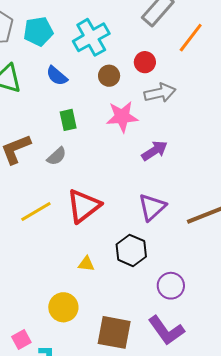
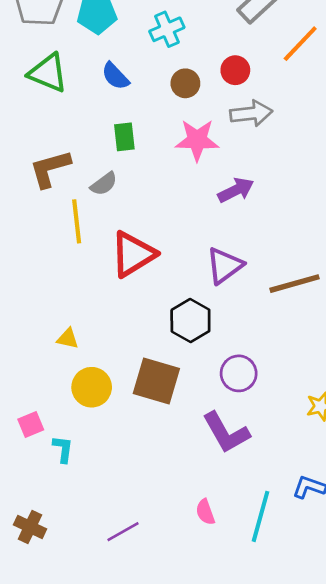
cyan cross: (91, 37) -> (167, 29), size x0.7
yellow line: (36, 212) -> (77, 221), moved, turned -72
yellow triangle: (86, 264) -> (68, 339), moved
brown square: (114, 332) -> (156, 381), moved

